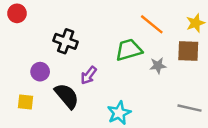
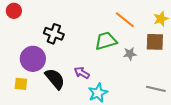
purple circle: (40, 72) -> (33, 59), size x1.6
purple arrow: (89, 75) -> (82, 73), moved, turned 84

